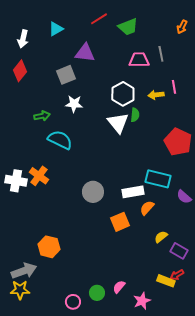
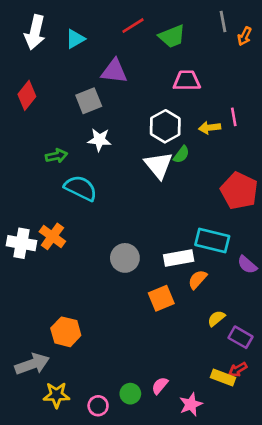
white arrow: (23, 39) -> (35, 32), moved, size x1.4
gray line: (161, 54) -> (223, 21), moved
green semicircle: (135, 115) -> (181, 155), turned 32
yellow star: (20, 290) -> (56, 395), moved

